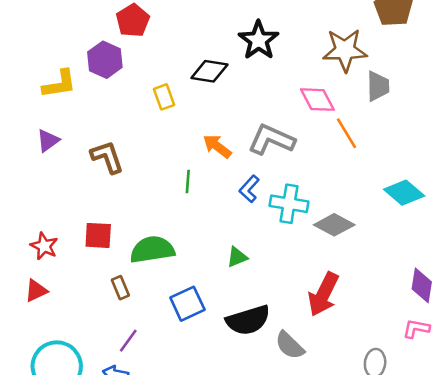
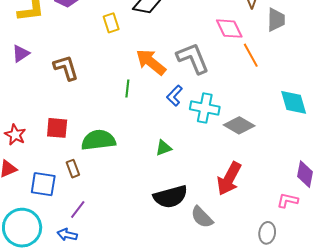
gray L-shape: (271, 140) -> (193, 58), turned 42
orange arrow: (217, 146) -> (151, 62), size x1.4
cyan diamond: (404, 193) -> (294, 102), turned 32
blue square: (187, 304) -> (43, 184), moved, turned 32
pink L-shape: (416, 329) -> (288, 200), moved

